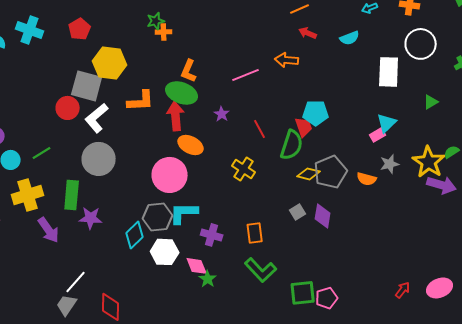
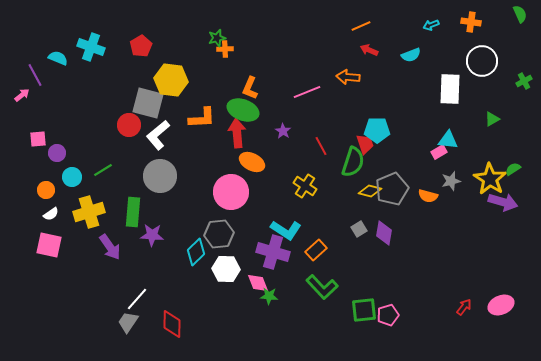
cyan triangle: (387, 123) -> (448, 140), turned 50
cyan L-shape: (184, 213) -> (286, 230), moved, turned -148
orange rectangle: (255, 233) -> (316, 250), turned 55
purple cross: (212, 235) -> (273, 252), size x1.5
green star: (208, 279) -> (269, 296), turned -30

